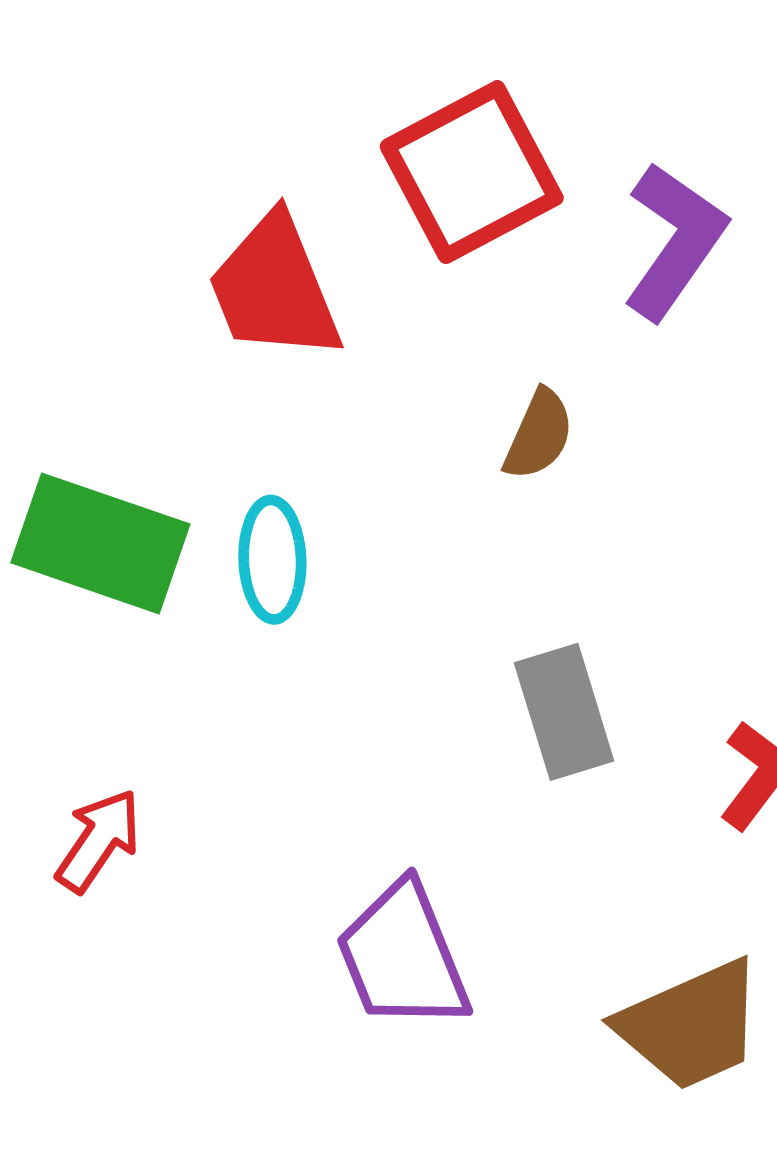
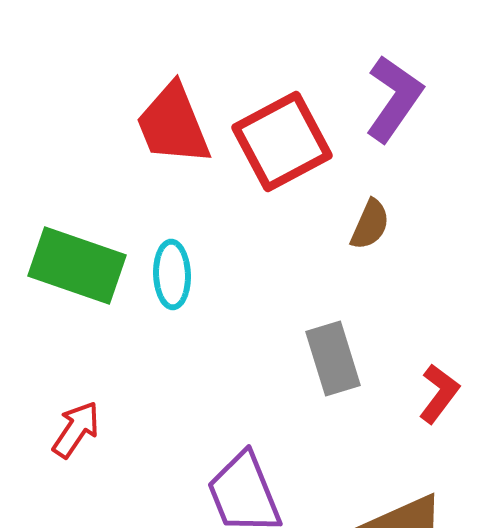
red square: (472, 172) -> (282, 141), moved
brown semicircle: (539, 435) -> (370, 224), moved

